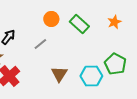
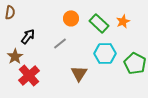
orange star: (114, 22) -> (123, 21), moved
cyan hexagon: (91, 76) -> (105, 53), moved

